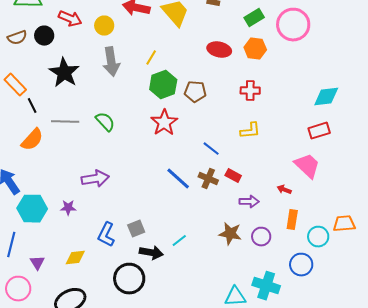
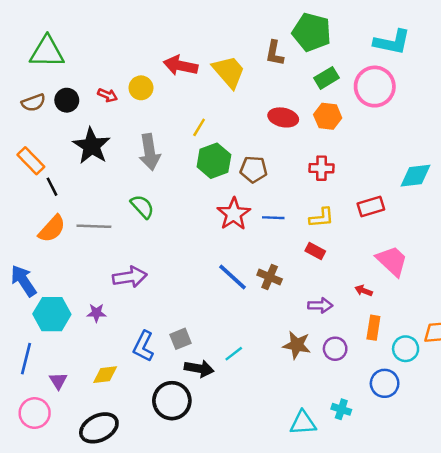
red arrow: (70, 19) -> (108, 95), moved, size x0.7
gray arrow: (111, 62) -> (150, 152), moved
gray line: (65, 122) -> (94, 226), moved
red star: (164, 123) -> (234, 214), moved
red rectangle: (319, 131) -> (371, 207), moved
blue line: (211, 149) -> (273, 218), moved, turned -36
red rectangle: (233, 176) -> (315, 251), moved
cyan cross: (266, 286) -> (341, 409), size x0.6

